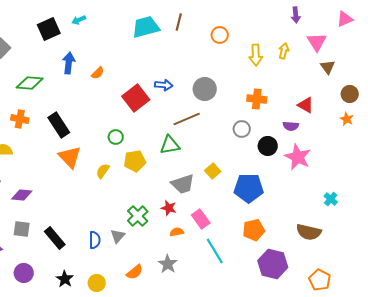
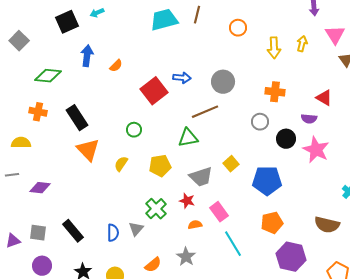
yellow pentagon: (135, 161) -> (160, 166), moved
gray square: (22, 229) -> (38, 233), moved

